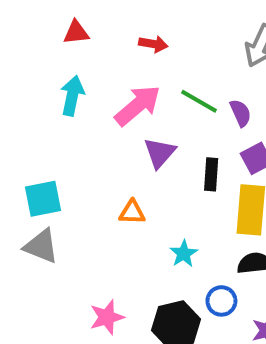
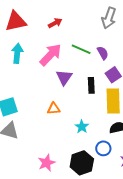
red triangle: (76, 32) -> (16, 21), size x1.6
red arrow: (153, 44) -> (55, 23), turned -32

